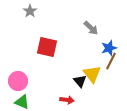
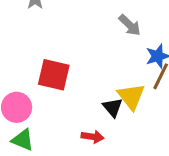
red square: (47, 47) -> (54, 75), moved

